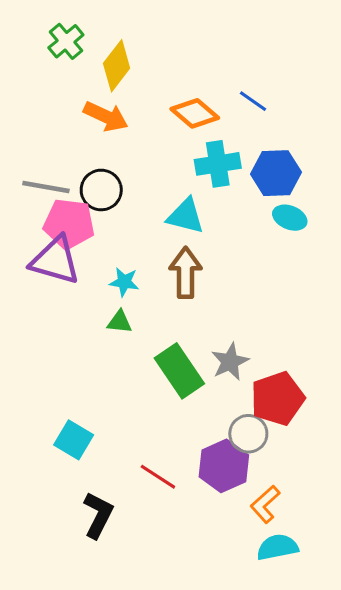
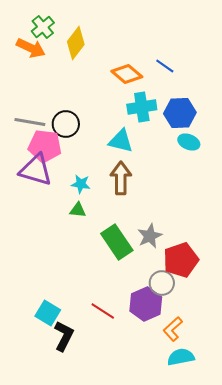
orange arrow: (106, 116) -> (31, 48), moved
cyan square: (74, 440) -> (48, 313), moved

